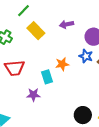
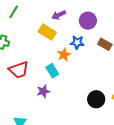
yellow rectangle: (36, 31) -> (47, 32), moved
blue star: (86, 56) -> (77, 42), moved

